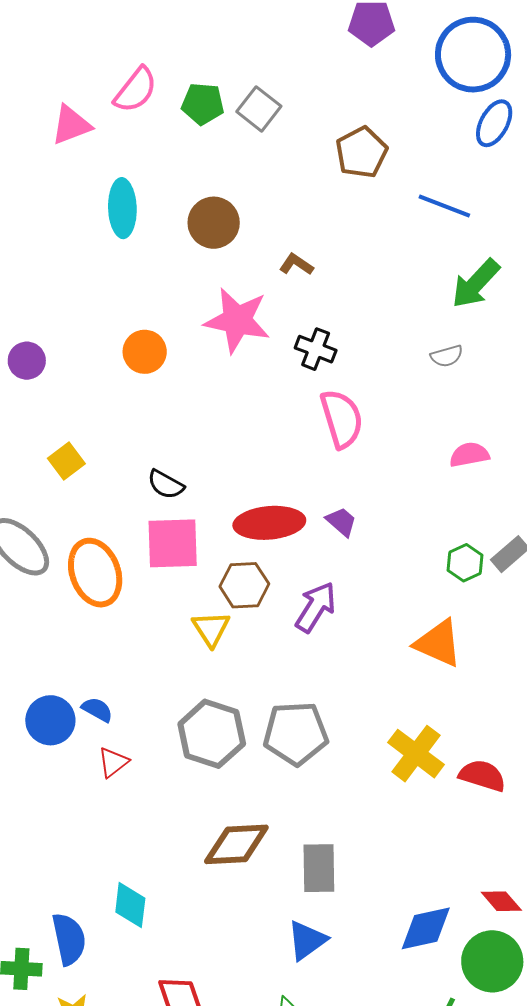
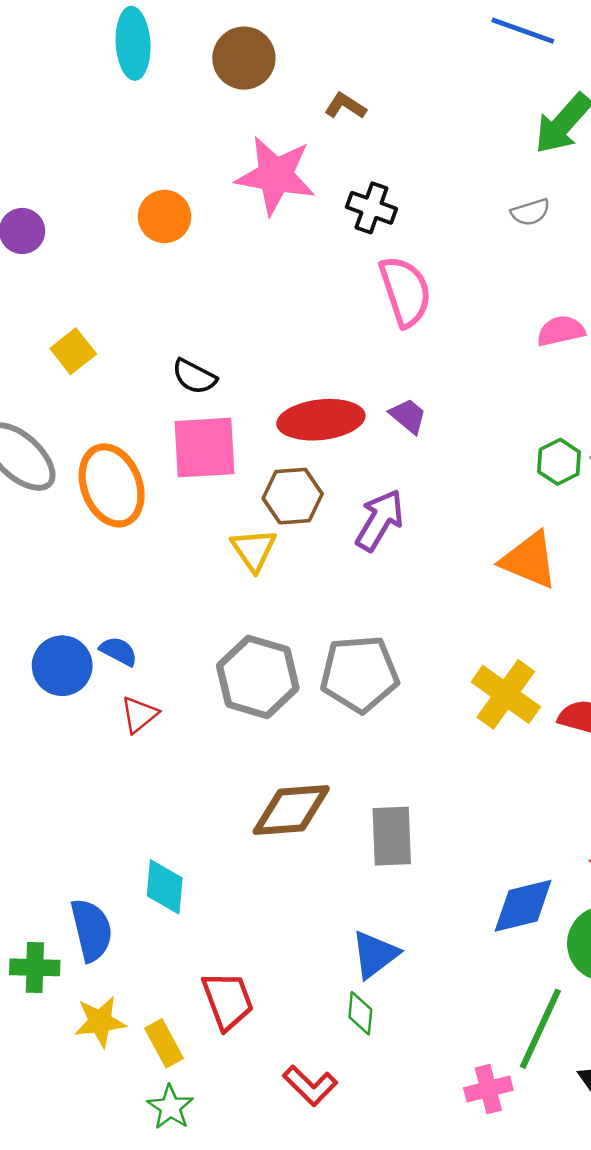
blue triangle: (307, 940) -> (375, 954), moved

